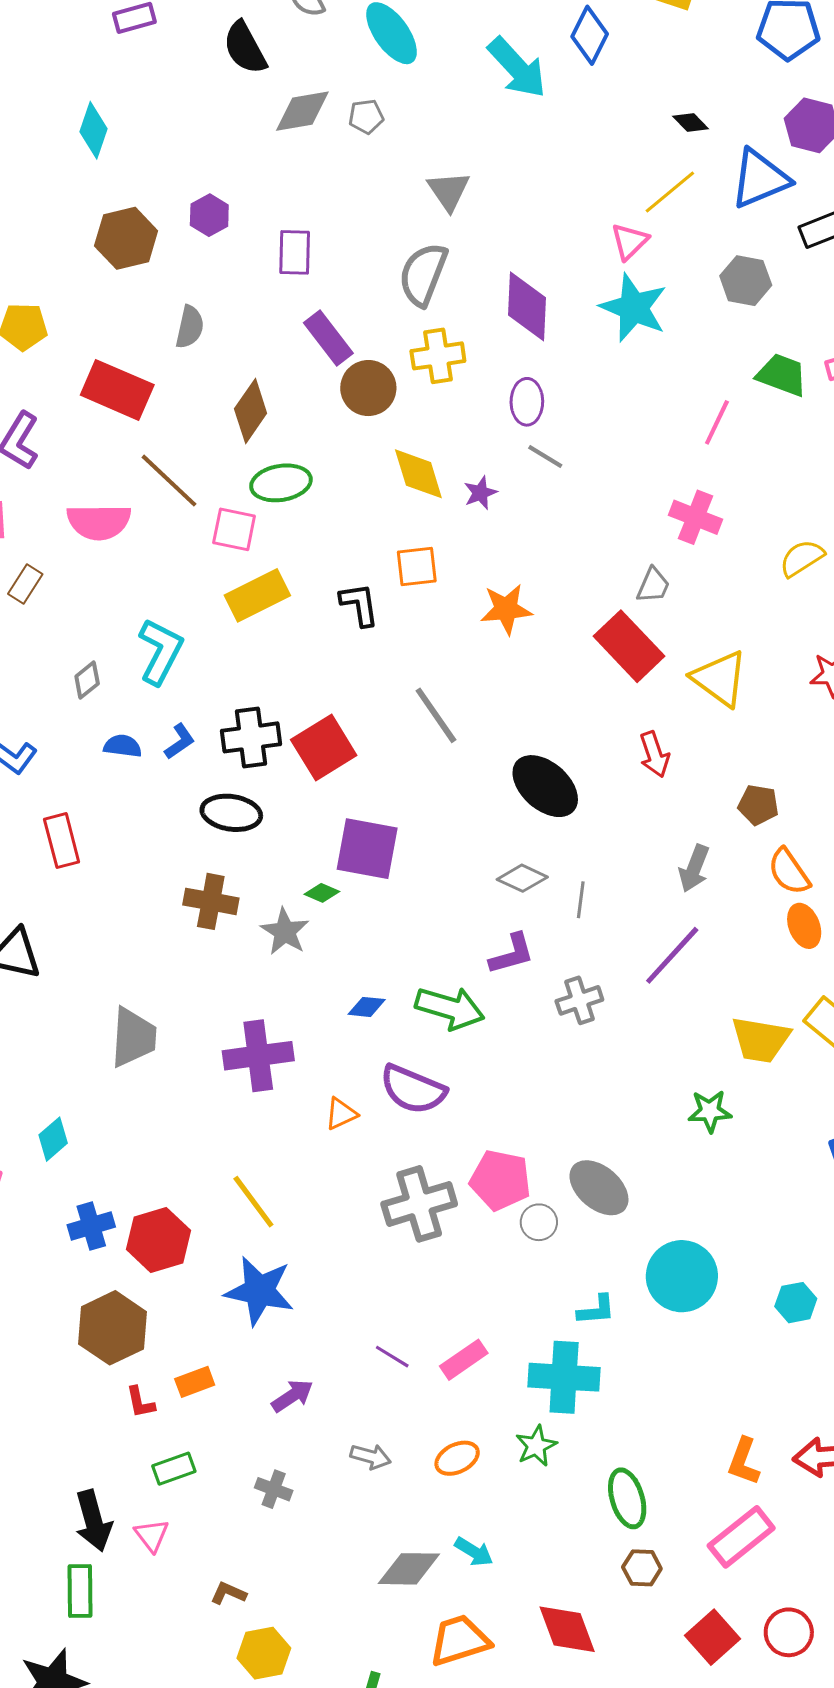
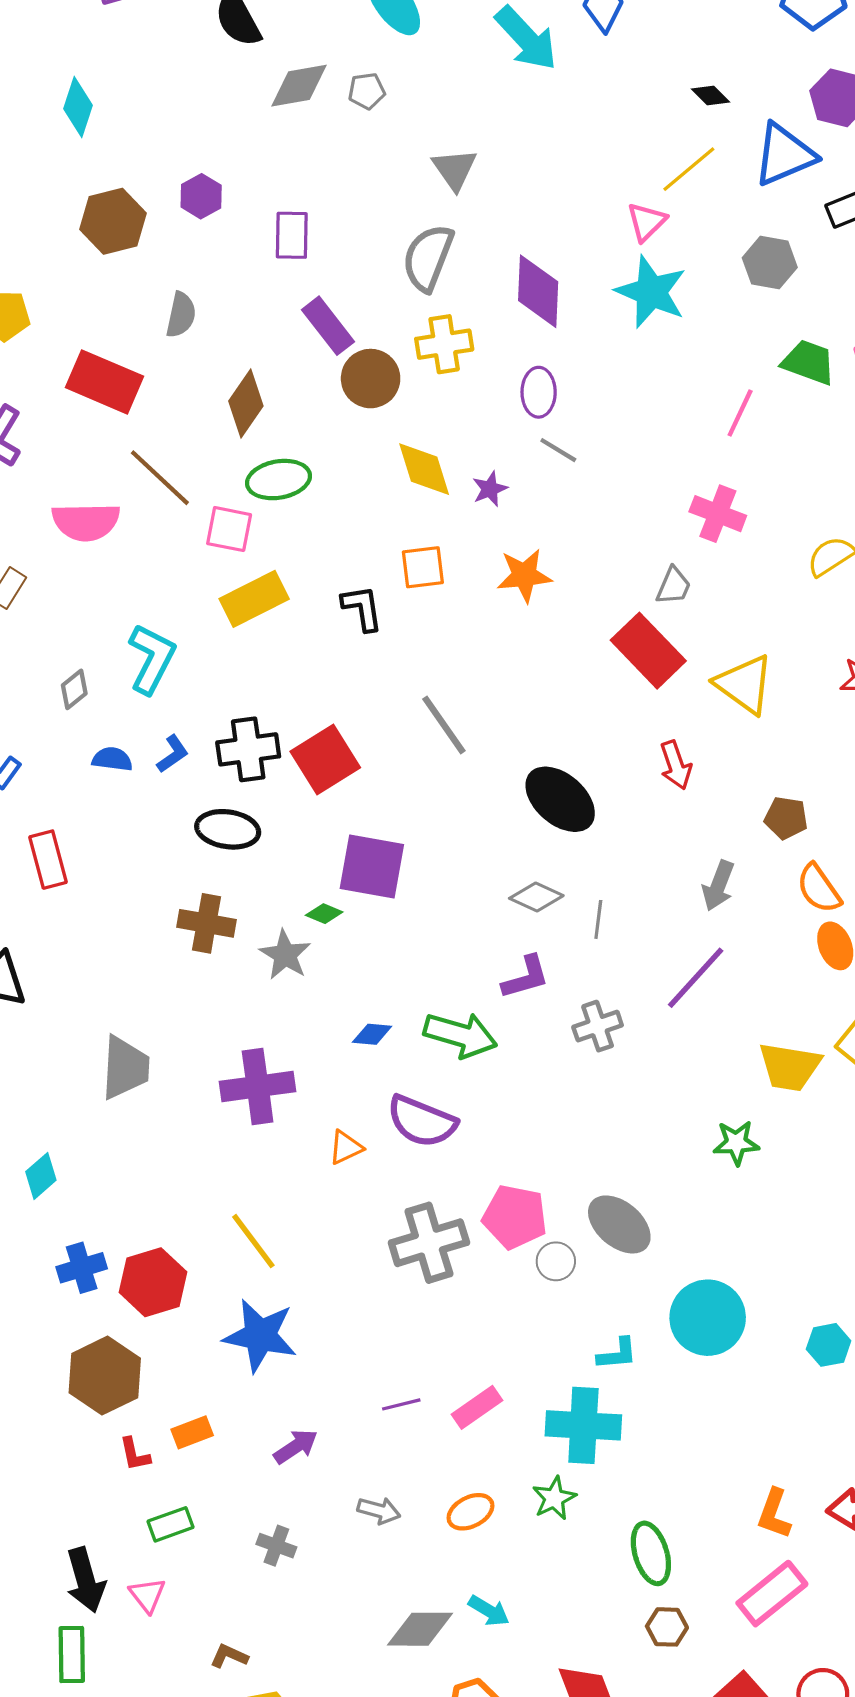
orange star: (506, 609) -> (524, 575), moved
purple line: (392, 1357) -> (401, 1404), turned -45

